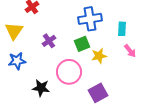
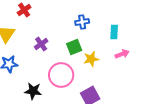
blue cross: (90, 19) -> (82, 22), size x0.6
pink arrow: (130, 51) -> (122, 54), turned -72

